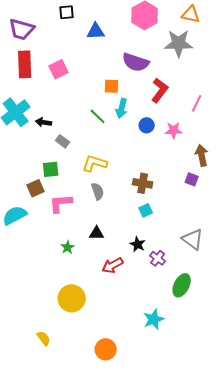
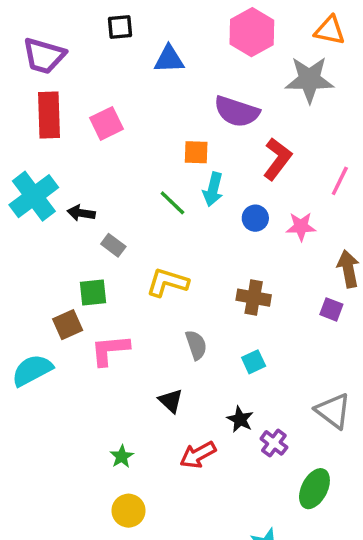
brown cross: (143, 183) -> (254, 298), moved
gray semicircle: (98, 191) -> (196, 345), moved
black triangle: (97, 233) -> (171, 401), turned 42
green star: (68, 247) -> (122, 457), moved
yellow circle: (72, 298) -> (128, 511), size x0.7

